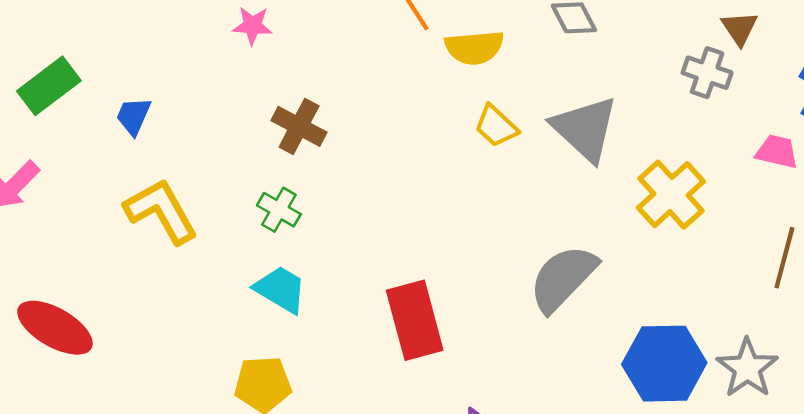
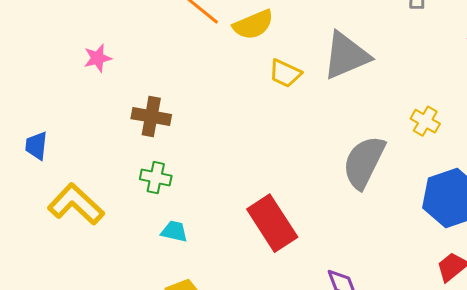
gray triangle: (585, 129) -> (346, 56), turned -48
yellow cross: (671, 195) -> (425, 121), moved, size x0.6
cyan trapezoid: (281, 289) -> (174, 231), size x0.7

